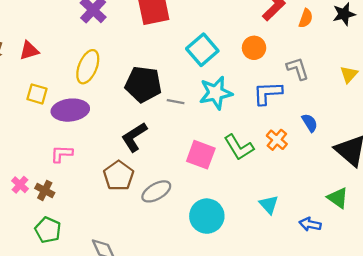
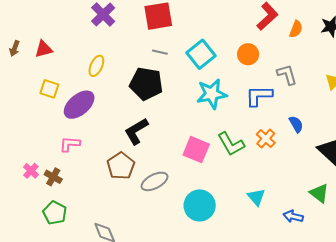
yellow ellipse: (88, 67) -> (96, 66), size x0.7
gray line: (176, 102) -> (160, 52), moved
purple ellipse: (70, 110) -> (79, 105), turned -36

